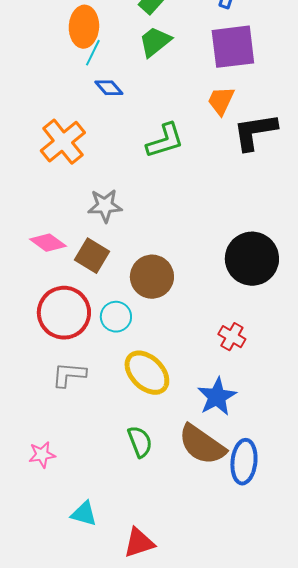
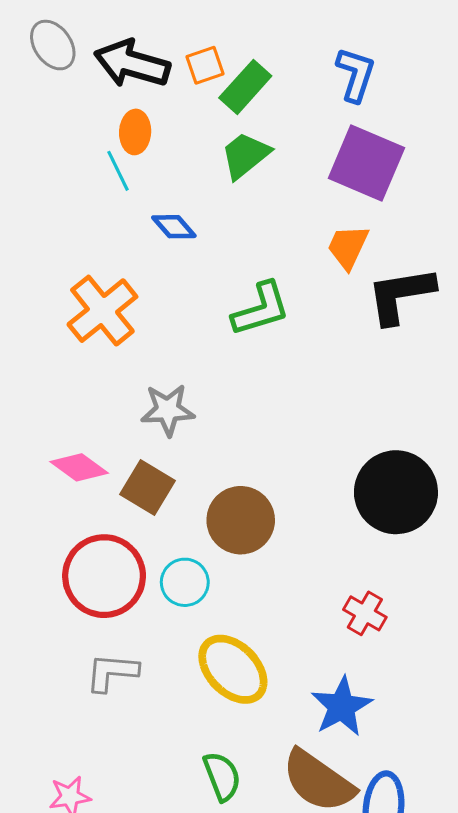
orange ellipse: (84, 27) -> (135, 132), size x0.7
purple square: (233, 47) -> (366, 163), turned 30
cyan line: (93, 53) -> (118, 171), moved, turned -52

